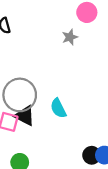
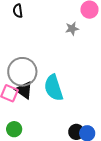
cyan semicircle: (58, 108) -> (54, 88), size x1.5

